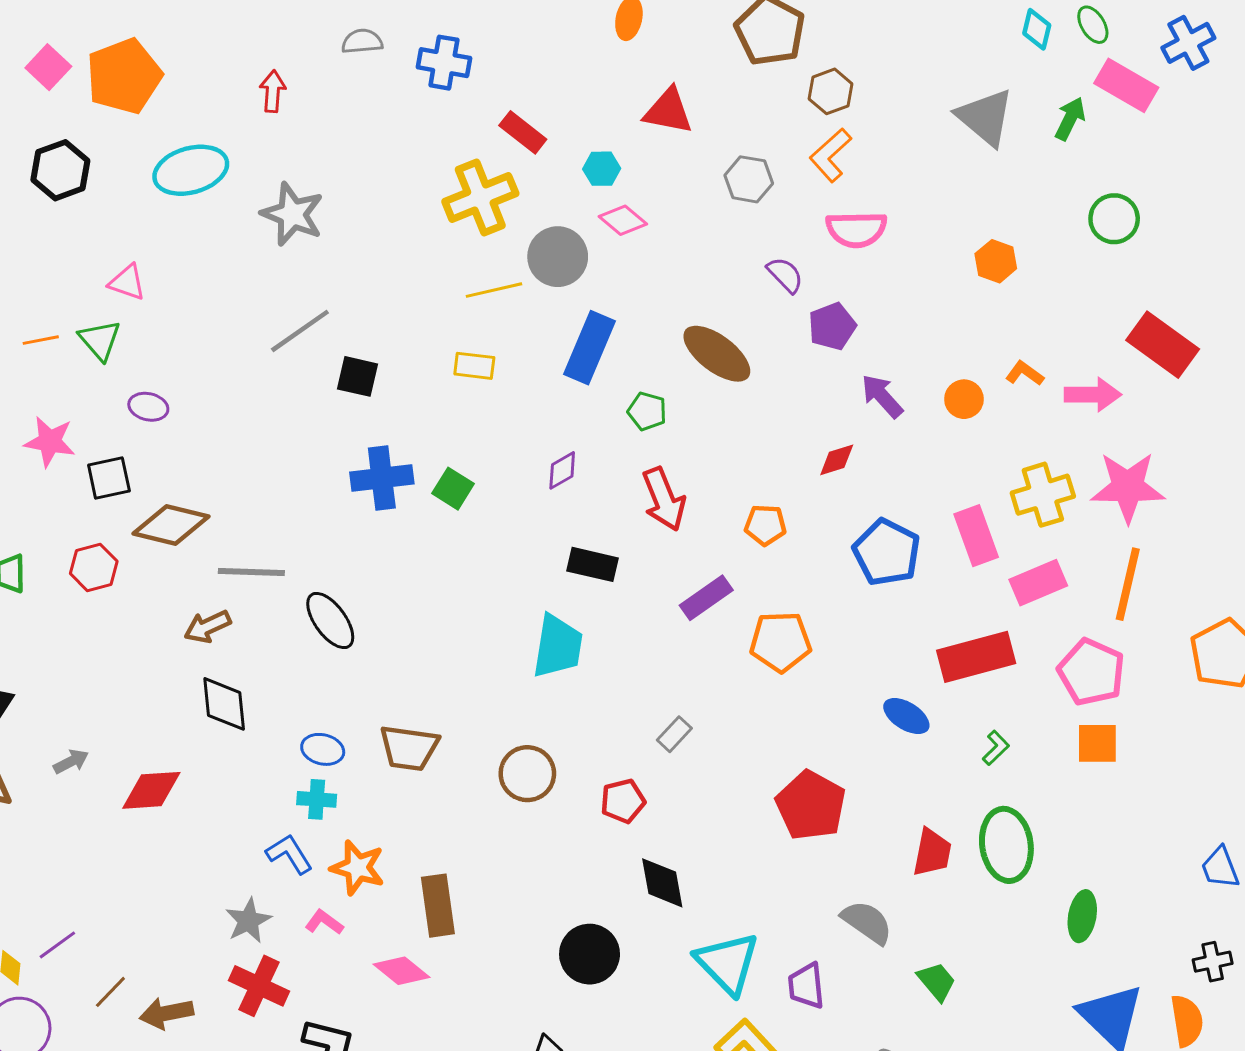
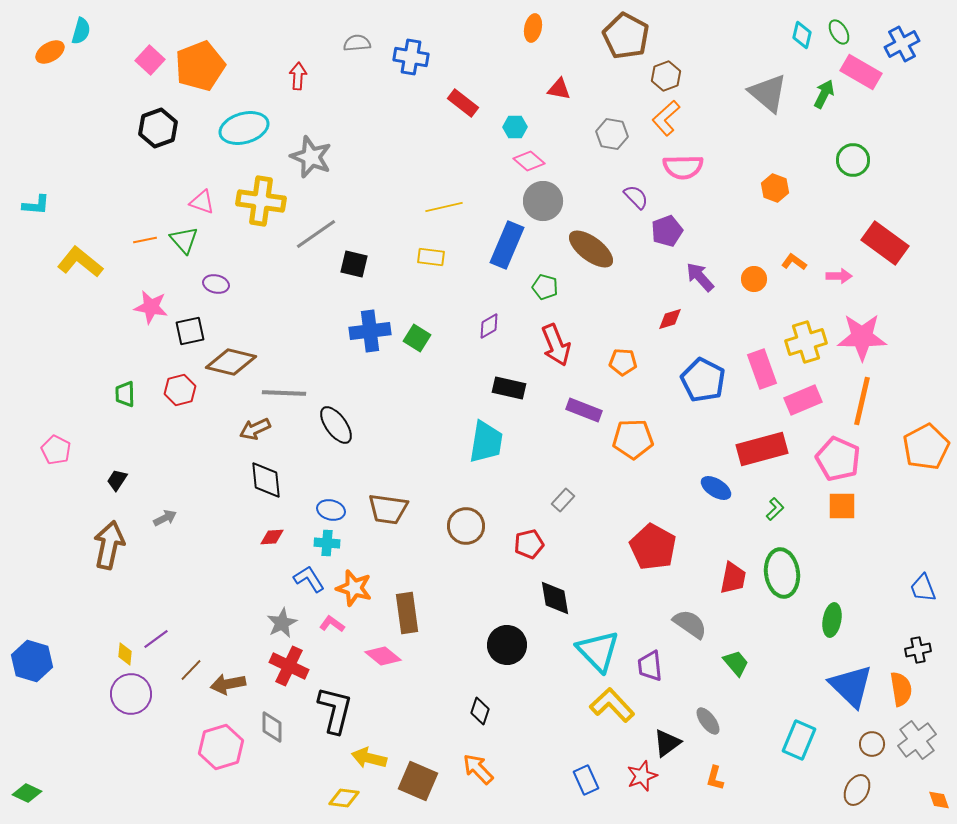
red triangle: (668, 111) -> (559, 89), size x0.7
yellow cross: (480, 198) -> (261, 201), moved, turned 30
gray circle: (558, 257) -> (543, 201), moved
pink arrow: (1093, 395) -> (839, 276), size x0.7
purple rectangle: (706, 598) -> (584, 410), turned 56
red diamond: (151, 790) -> (272, 537), moved, size x0.6

